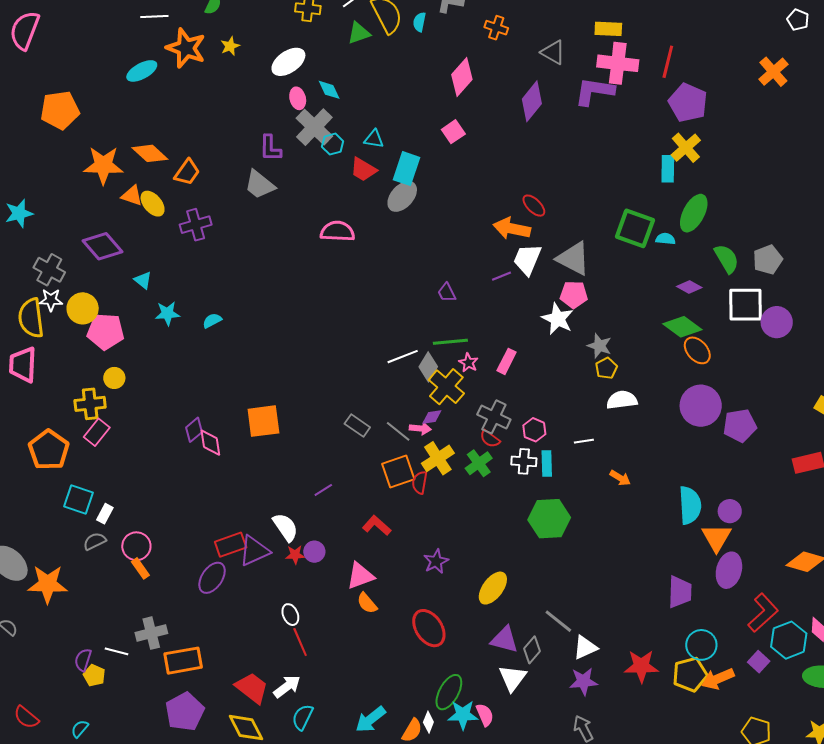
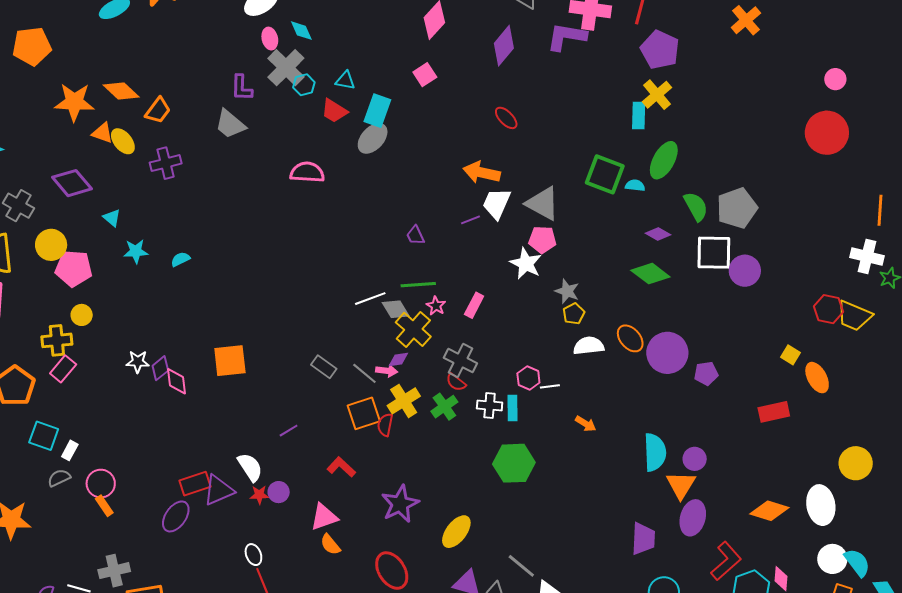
red ellipse: (534, 206) -> (506, 118), moved
gray pentagon: (768, 260) -> (737, 208), size x1.4
white star: (51, 300) -> (138, 362), moved
orange ellipse: (697, 350) -> (630, 338), moved
gray diamond: (428, 367) -> (396, 309), turned -64
purple pentagon: (740, 426) -> (706, 373), size x0.7
pink hexagon: (534, 430) -> (528, 378), moved
purple star: (436, 561) -> (400, 504), size x1.5

